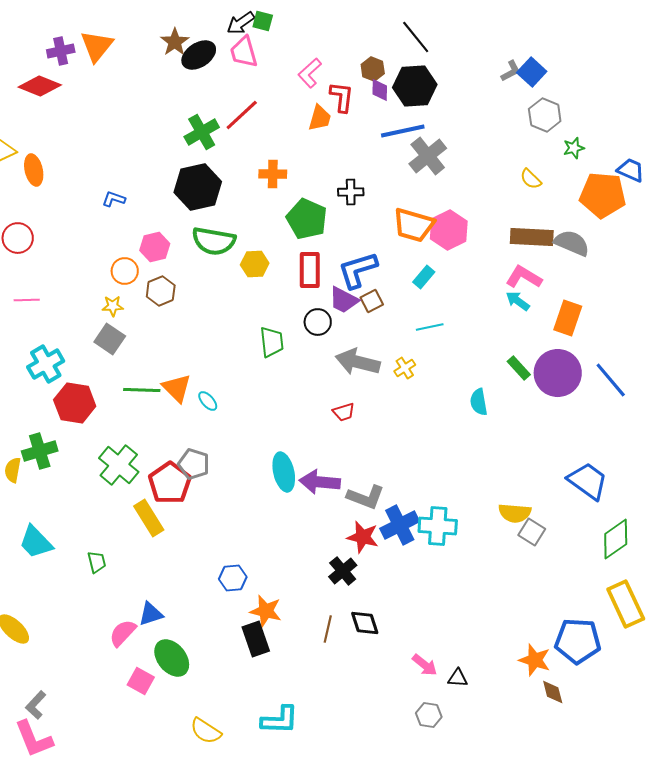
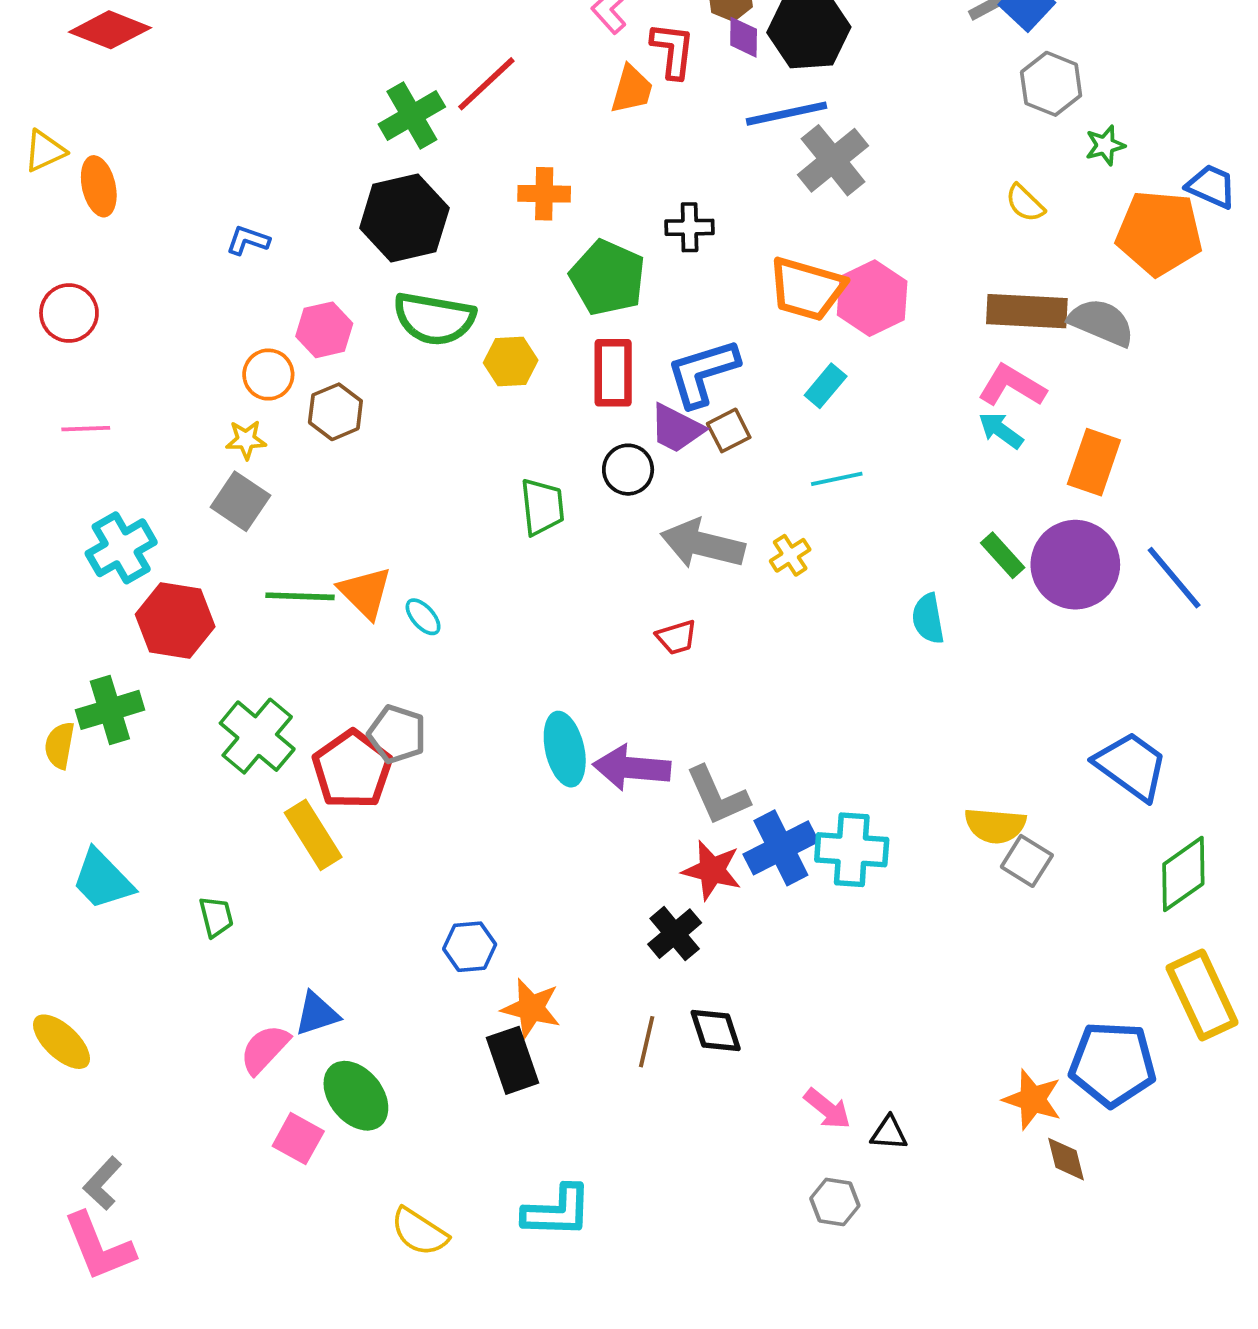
gray L-shape: (366, 497) -> (717, 796), turned 45

